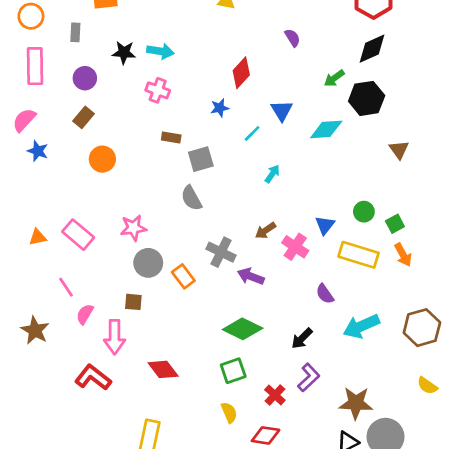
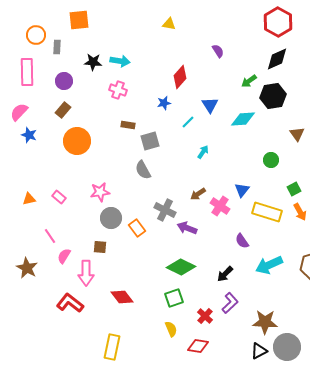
orange circle: (31, 16) -> (36, 35), moved
orange circle: (102, 159) -> (77, 141), size x1.4
green circle: (364, 212) -> (271, 160), moved
pink rectangle: (78, 235) -> (59, 197), size x0.6

